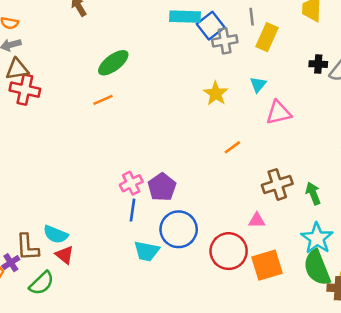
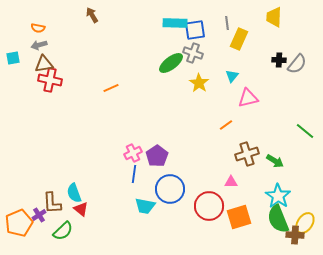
blue square: (211, 26) -> (195, 30), turned 30
gray cross: (225, 41) -> (193, 53), moved, turned 30
green ellipse: (113, 63) -> (171, 63), moved
orange line: (232, 147) -> (226, 125), moved
green arrow: (313, 193) -> (275, 161), turned 144
cyan semicircle: (56, 234) -> (74, 193), turned 48

